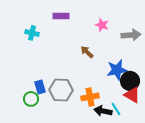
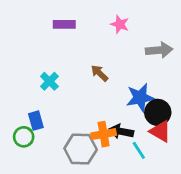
pink star: (102, 25) -> (120, 24), moved
cyan cross: (32, 33) -> (49, 81), moved, turned 32
gray hexagon: (61, 90) -> (81, 149), moved
black arrow: (103, 111) -> (121, 131), moved

